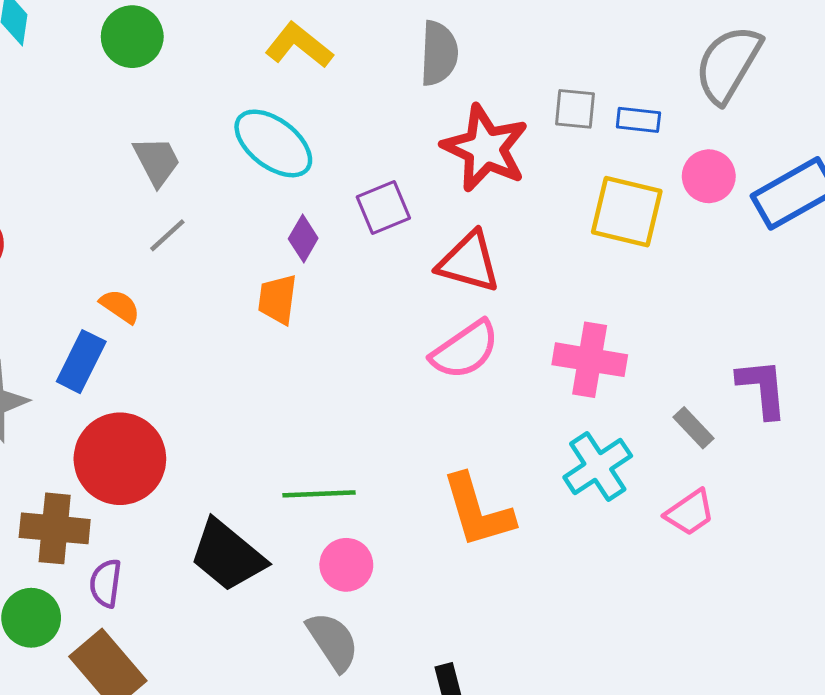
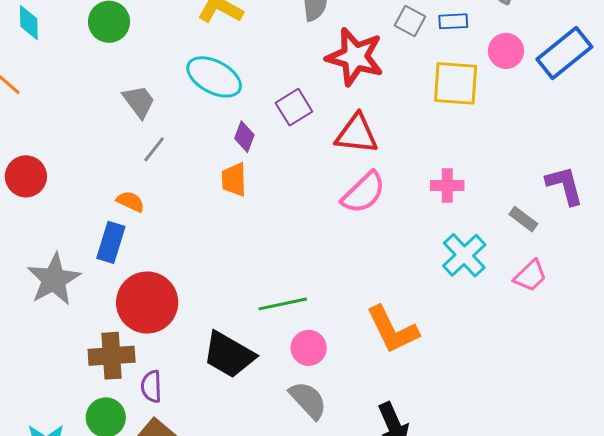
gray square: (575, 109) -> (410, 21), turned 32
pink cross: (590, 360) -> (447, 185), size x0.7
orange L-shape: (478, 511) -> (392, 330), moved

